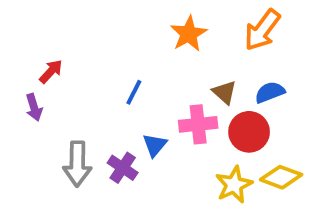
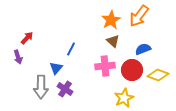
orange star: (189, 34) -> (111, 20), moved
brown triangle: (224, 92) -> (113, 41), moved
blue triangle: (155, 145) -> (56, 68), moved
yellow diamond: (281, 177) -> (158, 75), moved

